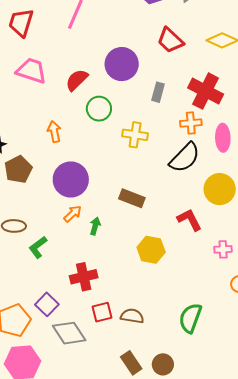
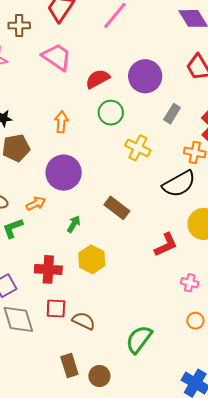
orange arrow: (73, 214) -> (36, 204), moved
red L-shape: (189, 220) -> (166, 245), turned 76
yellow hexagon: (151, 250) -> (92, 259), moved

